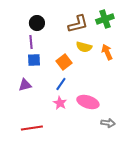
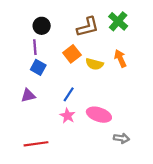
green cross: (105, 19) -> (118, 21), turned -30
yellow semicircle: (84, 47) -> (94, 64), moved
blue square: (34, 60) -> (38, 67), turned 32
orange square: (64, 62) -> (72, 54), moved

